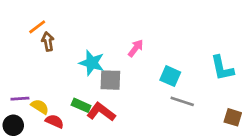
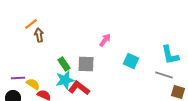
cyan star: (92, 63) -> (65, 80), moved, turned -30
gray line: (182, 101) -> (164, 75), moved
green rectangle: (81, 105) -> (64, 64), moved, turned 32

